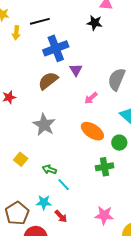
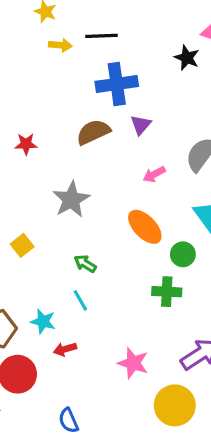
yellow arrow: (16, 33) -> (60, 45), turned -104
green cross: (104, 167) -> (167, 292), moved
green arrow: (49, 169) -> (85, 264), moved
red arrow: (61, 216) -> (65, 349), turned 104

